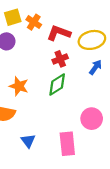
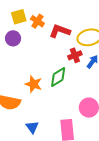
red cross: (60, 59) -> (75, 55), moved
orange star: (19, 86) -> (34, 84), moved

